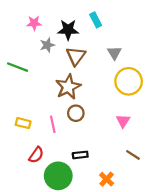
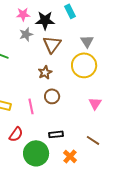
pink star: (34, 23) -> (23, 14), moved
yellow circle: (129, 81) -> (84, 65), moved
brown star: (68, 87) -> (45, 72), size x0.6
brown line: (133, 155) -> (93, 140), moved
orange cross: (107, 179) -> (70, 156), moved

